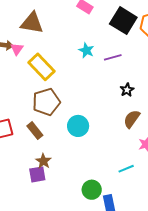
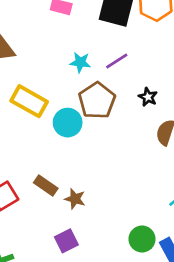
brown pentagon: (46, 102) -> (97, 101), moved
cyan circle: (78, 126) -> (68, 123), moved
brown star: (43, 161) -> (75, 199), moved

